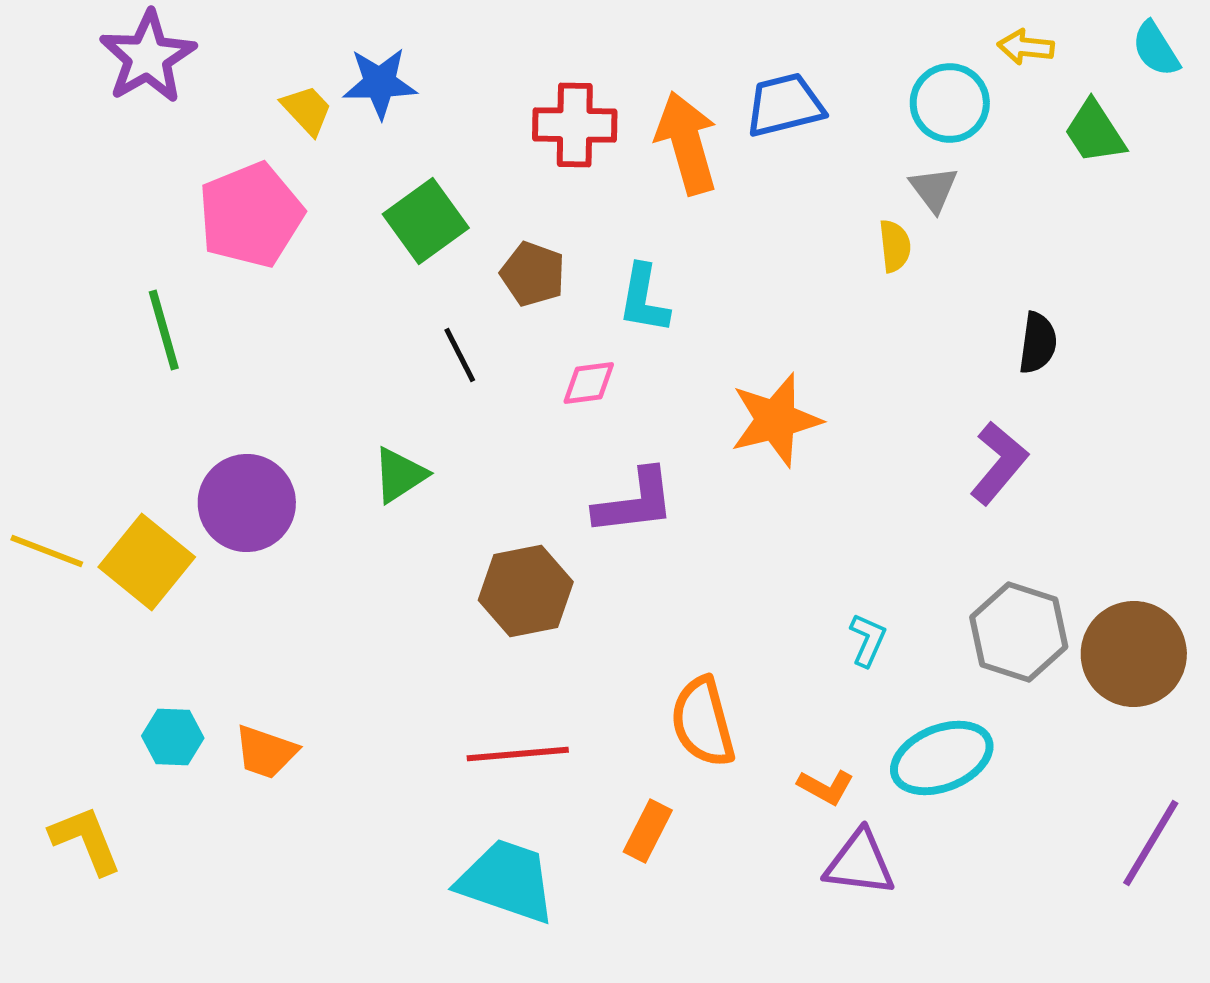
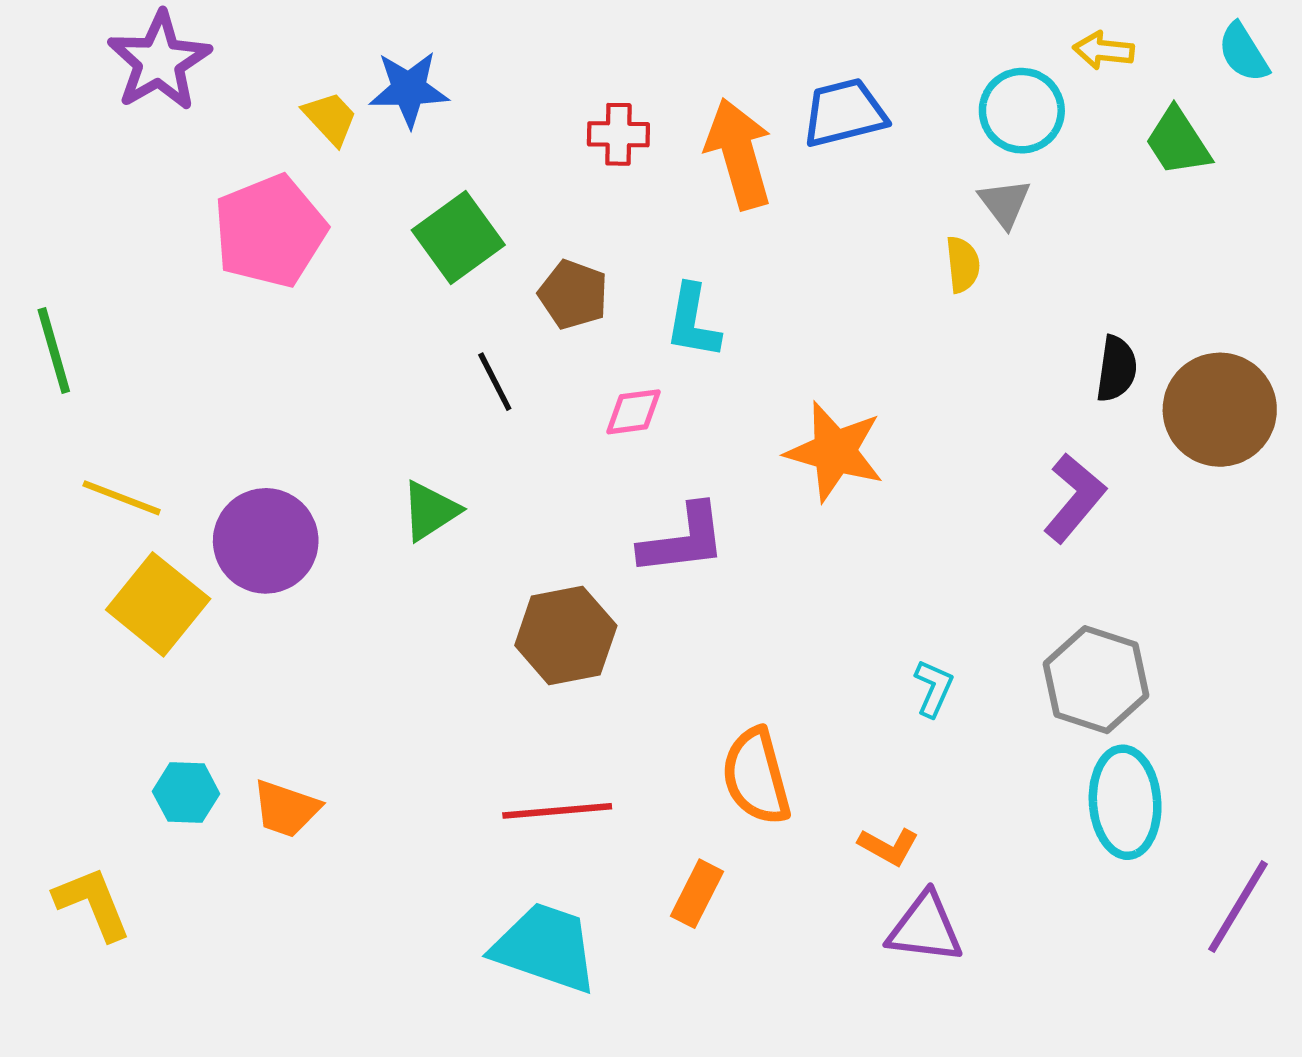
red cross: (575, 125) -> (618, 134), size x0.7
green line: (164, 330) -> (54, 350), moved
orange star: (776, 420) -> (835, 452), turned 30
yellow line: (47, 551) -> (122, 498), moved
brown circle: (1134, 654) -> (1220, 410), moved
cyan ellipse: (942, 758) -> (1125, 802), moved, turned -72

